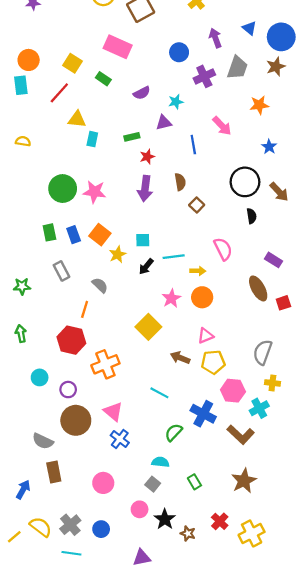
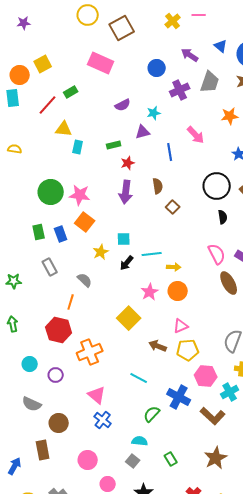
purple arrow: (215, 38) -> (190, 55), turned -36
yellow square: (73, 63) -> (43, 64), moved, turned 30
green rectangle: (103, 79) -> (71, 92), moved, turned -64
orange square: (100, 235) -> (85, 222), moved
pink semicircle: (223, 249) -> (217, 254), moved
brown circle: (76, 420) -> (59, 423), moved, size x0.7
gray semicircle: (43, 441) -> (32, 404), moved
pink circle: (140, 509) -> (108, 484), moved

